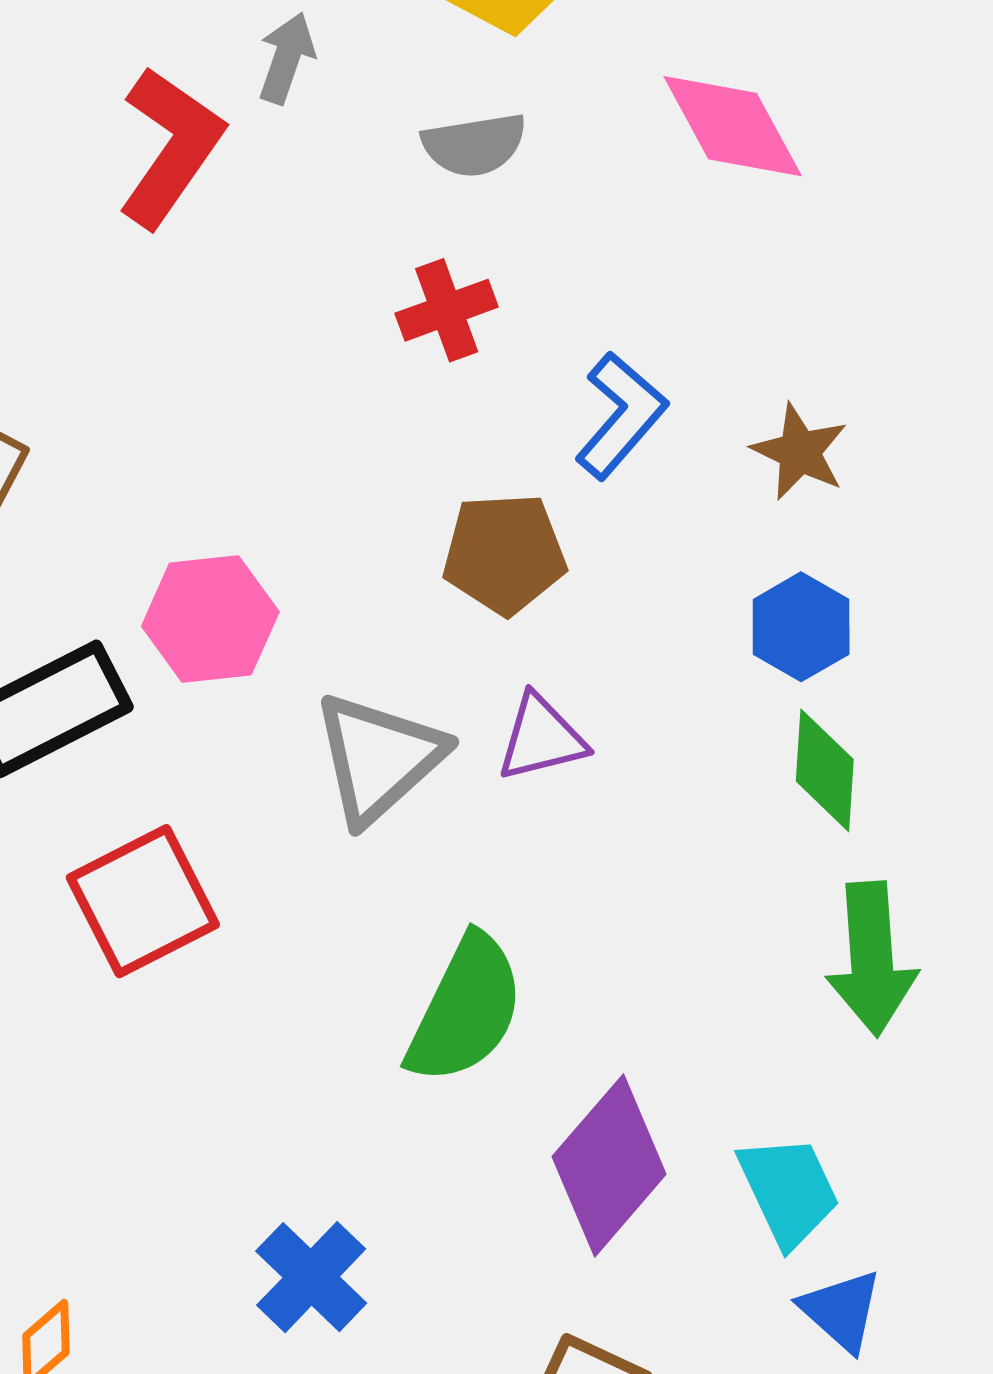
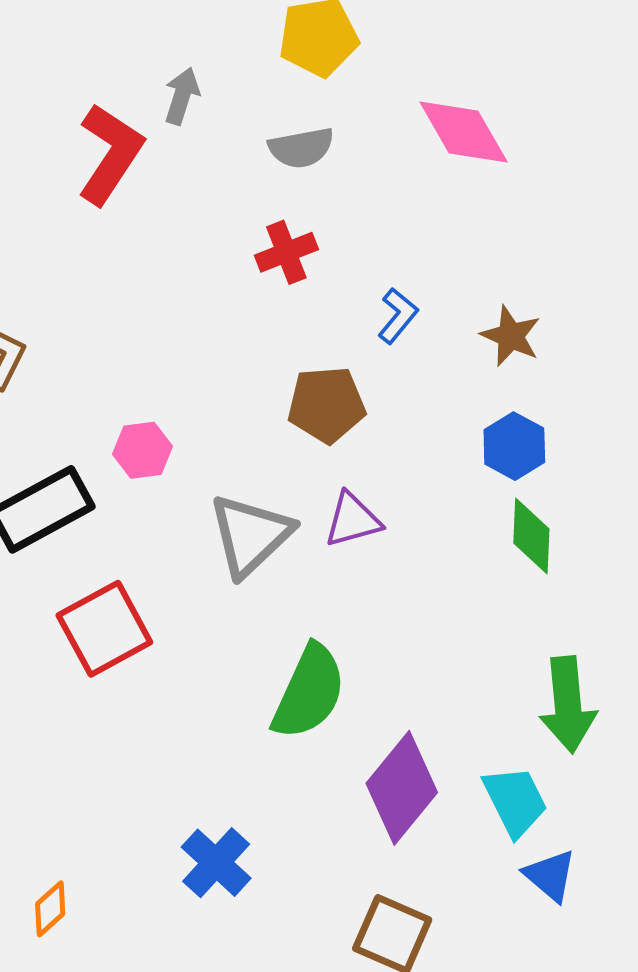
blue L-shape: (621, 415) -> (398, 316), size x0.7
pink hexagon: (210, 619) -> (142, 450), size x0.7
green arrow: (872, 959) -> (568, 705), moved

